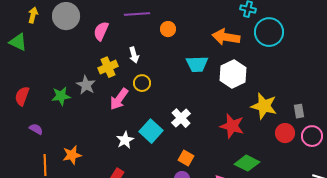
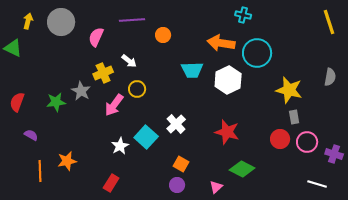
cyan circle: (269, 32) -> (257, 53), moved
white arrow: (134, 55) -> (129, 61), turned -35
yellow star: (264, 106) -> (289, 90), moved

